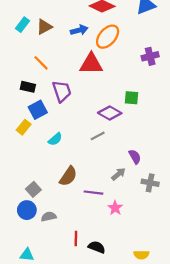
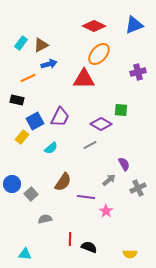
blue arrow: (79, 30) -> (49, 64), moved
orange line: (41, 63) -> (28, 78), moved, turned -70
black rectangle: (28, 87) -> (17, 100), moved
purple trapezoid: (62, 91) -> (60, 117), moved, turned 45
gray cross: (150, 183) -> (138, 188), turned -35
blue circle: (27, 210) -> (12, 184), moved

